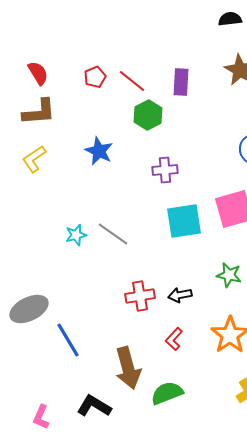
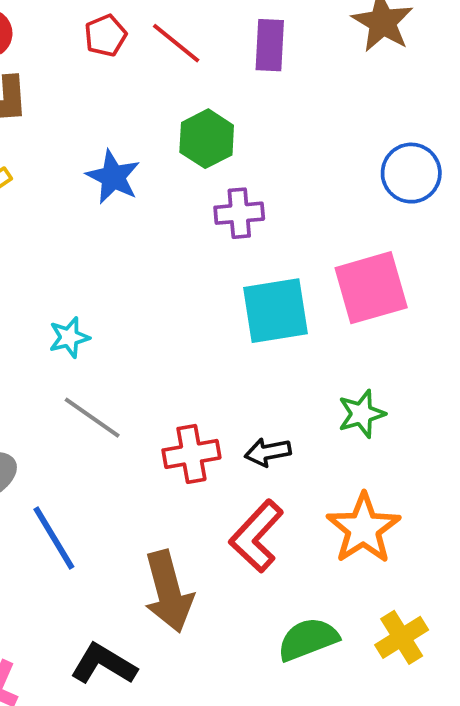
green hexagon: (148, 115) -> (207, 139), moved
gray line: (113, 234) -> (92, 418), moved
green star: (229, 275) -> (361, 414), turned -30
red L-shape: (174, 339) -> (256, 536), size x1.6
green semicircle: (167, 393) -> (308, 639), moved

